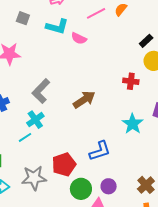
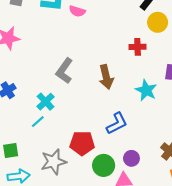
gray L-shape: (41, 91) -> (64, 71), moved
brown arrow: (84, 100) -> (106, 77), moved, turned 120
red pentagon: (64, 164) -> (82, 143), turned 30

